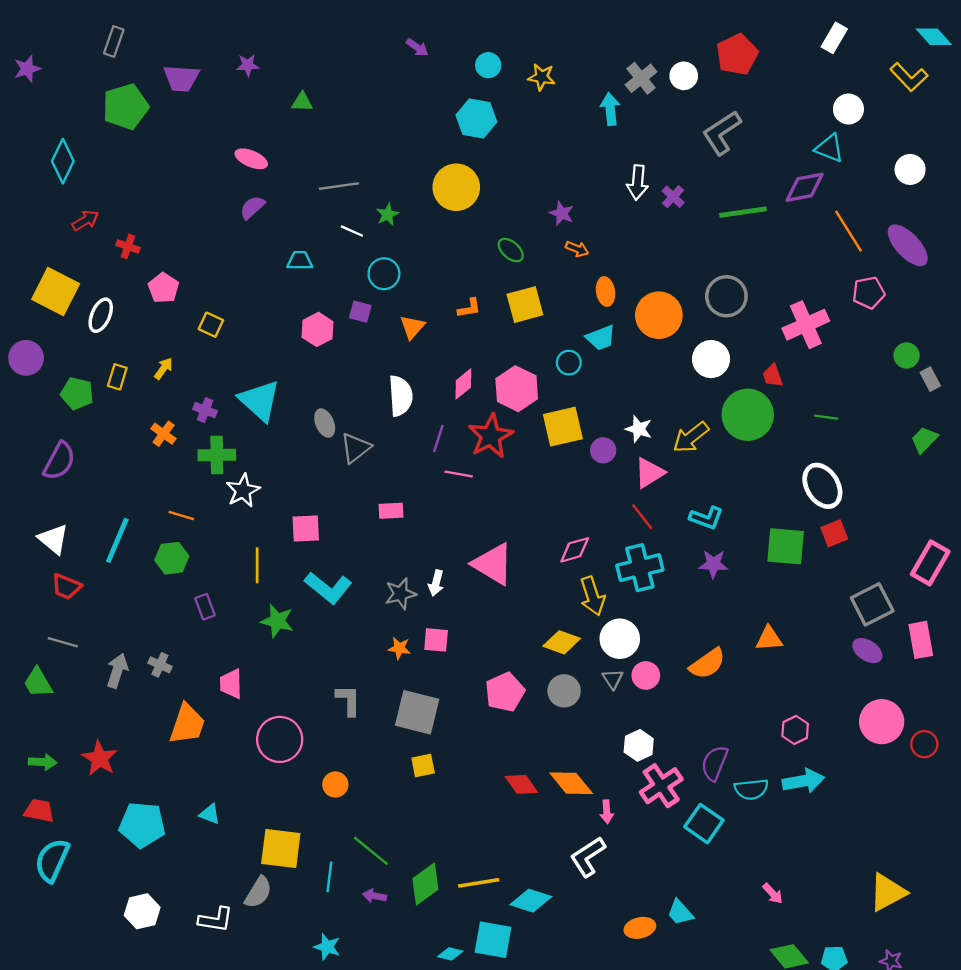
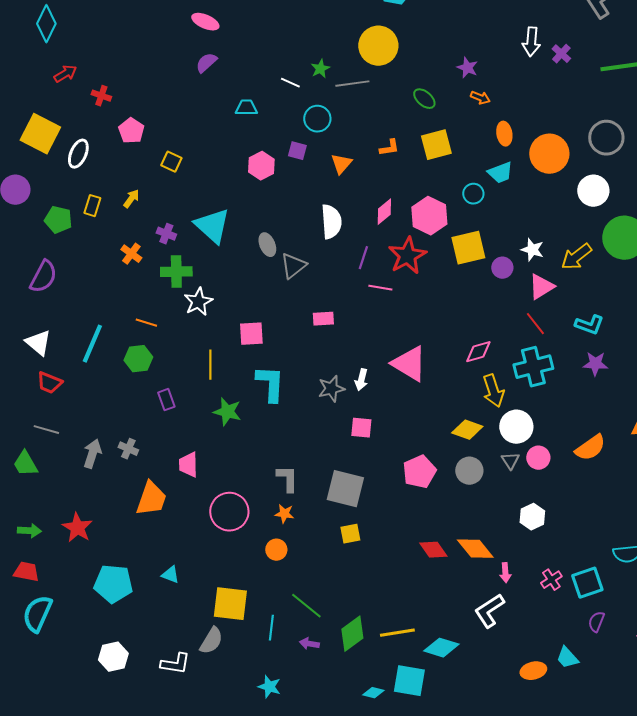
gray line: (339, 186) -> (352, 84), moved
cyan L-shape: (328, 588) -> (270, 384), turned -126
orange star: (399, 648) -> (284, 514), moved
purple semicircle: (715, 763) -> (596, 622), moved, size x0.7
pink cross: (661, 786) -> (551, 580), moved, size x0.6
cyan square: (704, 824) -> (587, 583), turned 36

